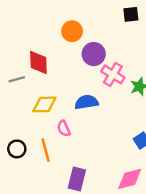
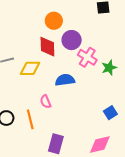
red diamond: (38, 62) -> (47, 47), moved
yellow diamond: (44, 104) -> (30, 68), moved

